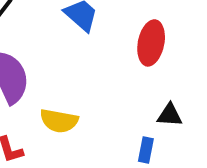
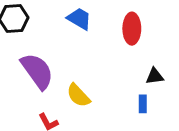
yellow semicircle: (59, 121) -> (78, 95), turned 48

